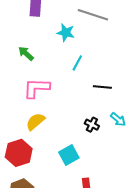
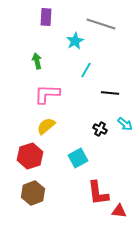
cyan star: (66, 33) -> (75, 41), turned 30
green arrow: (26, 54) -> (37, 61), turned 35

